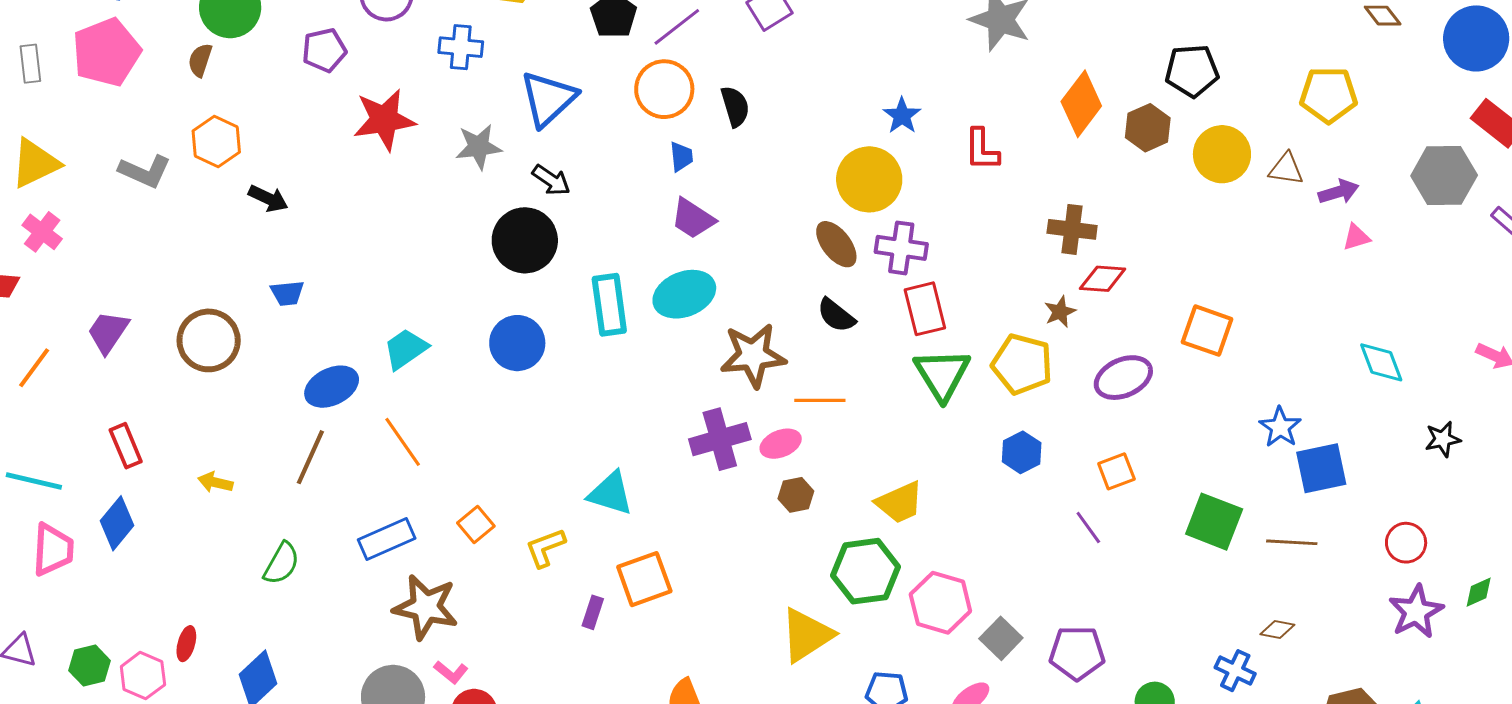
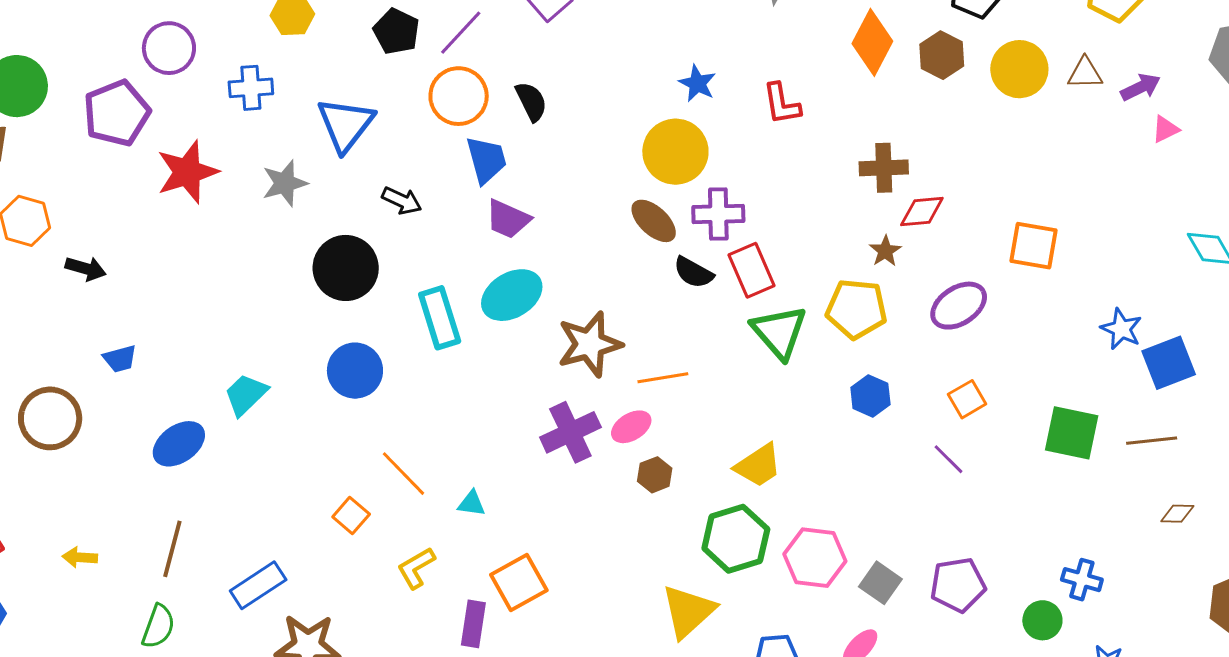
purple pentagon: (324, 50) -> (117, 113), size x1.5
blue trapezoid: (681, 157) -> (486, 160), size x1.6
black arrow: (551, 180) -> (402, 201), moved
black semicircle: (836, 315) -> (693, 272), moved
orange line: (403, 442) -> (404, 474), moved
brown line: (310, 457) -> (172, 549), moved
cyan triangle: (611, 493) -> (472, 504), size x0.6
orange square: (476, 525) -> (351, 516), moved
purple rectangle: (593, 612) -> (473, 624), size x1.4
brown diamond: (1277, 630) -> (1177, 514), moved
blue cross: (1235, 671) -> (1082, 580), moved

